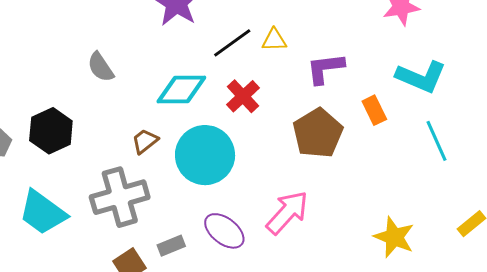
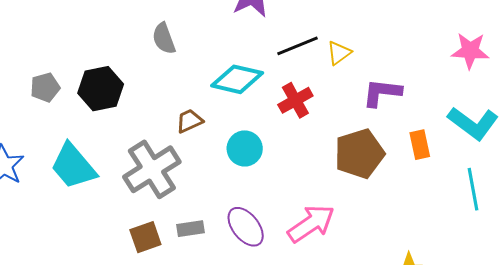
yellow triangle: (274, 40) -> (339, 53), turned -48
cyan circle: (205, 155) -> (245, 148), size x0.6
gray cross: (120, 197) -> (152, 169), turned -30

